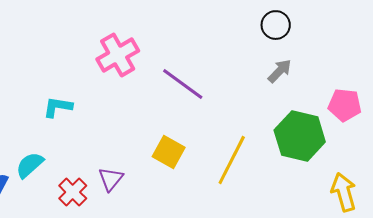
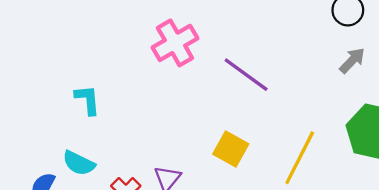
cyan L-shape: (58, 107) -> (87, 100), moved, turned 76
cyan semicircle: (30, 165) -> (79, 163), turned -112

